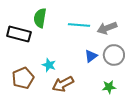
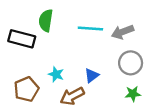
blue triangle: (91, 56) -> (92, 75), moved
green star: (109, 87) -> (133, 94), moved

